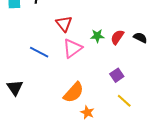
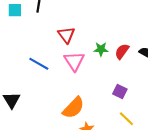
pink triangle: (72, 48) -> (74, 61), turned -30
purple square: (117, 75) -> (120, 92), turned -32

